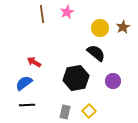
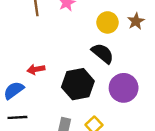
red arrow: (34, 62) -> (36, 69), moved, turned -40
purple circle: (113, 81) -> (124, 88), size x1.5

